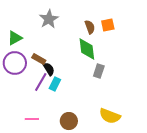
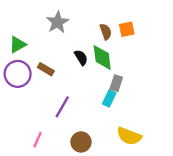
black semicircle: (49, 69) -> (81, 57), moved
purple line: (41, 82) -> (62, 107), moved
cyan rectangle: (55, 84) -> (109, 99), moved
pink line: (32, 119) -> (38, 140), turned -64

